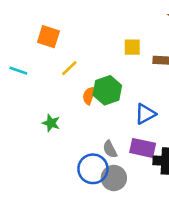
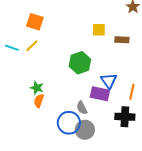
yellow line: (69, 68) -> (32, 46), moved
orange semicircle: (89, 96) -> (39, 101), moved
blue triangle: (145, 114) -> (109, 81), turned -36
purple rectangle: (143, 148) -> (100, 94), moved

